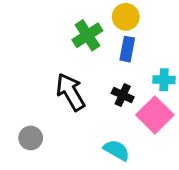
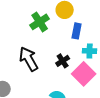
blue rectangle: (127, 49) -> (77, 31), moved
black cross: (123, 95) -> (63, 61), turned 32

